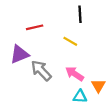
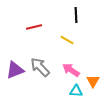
purple triangle: (19, 54) -> (15, 70), moved

